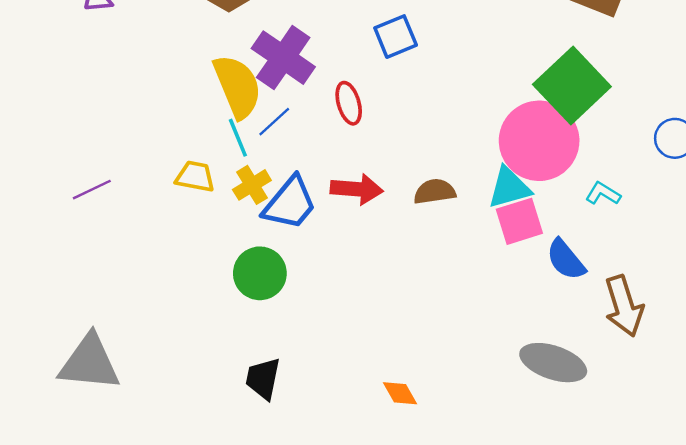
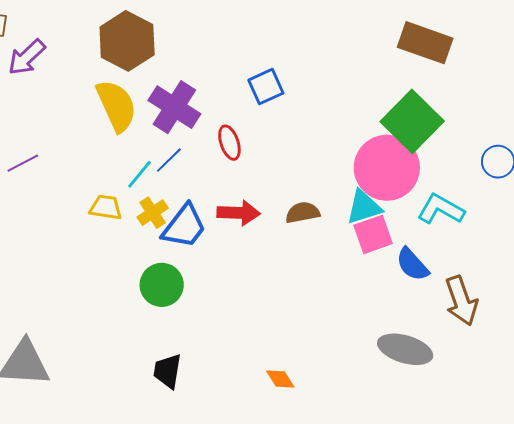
yellow semicircle: (237, 86) -> (116, 106), moved
cyan line: (238, 138) -> (140, 174), turned 64
purple line: (92, 190) -> (23, 163), moved
cyan L-shape: (603, 194) -> (441, 209), size x1.6

